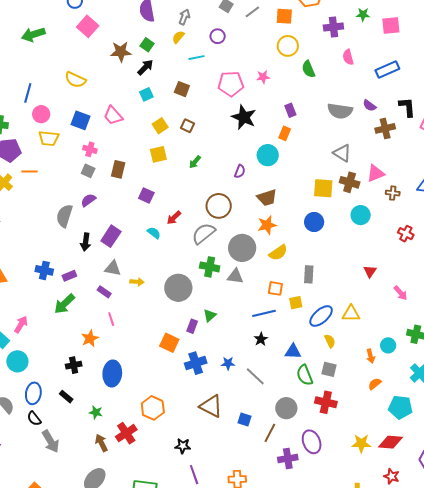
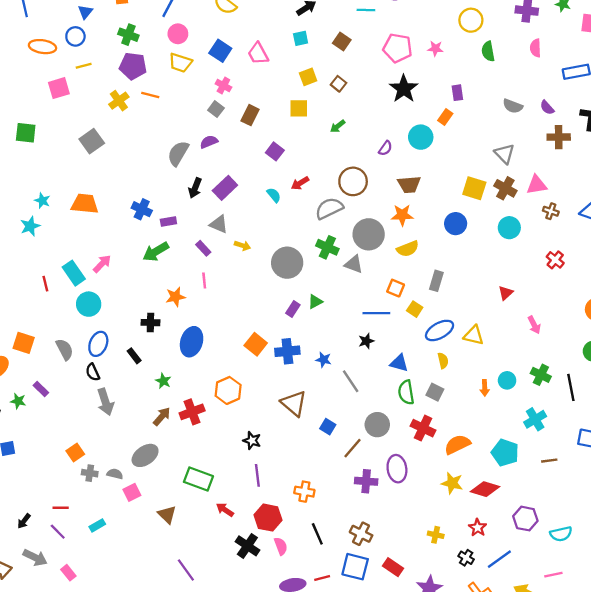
gray semicircle: (340, 111) -> (513, 106), size x0.7
yellow square: (296, 303) -> (415, 309), turned 32
orange square: (169, 343) -> (256, 344), moved
orange semicircle: (375, 384) -> (457, 444), moved, size x1.6
brown arrow: (101, 443) -> (162, 416), turned 54

